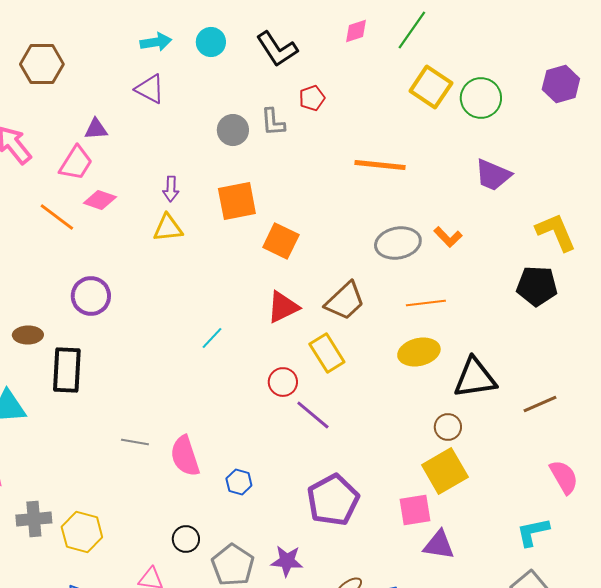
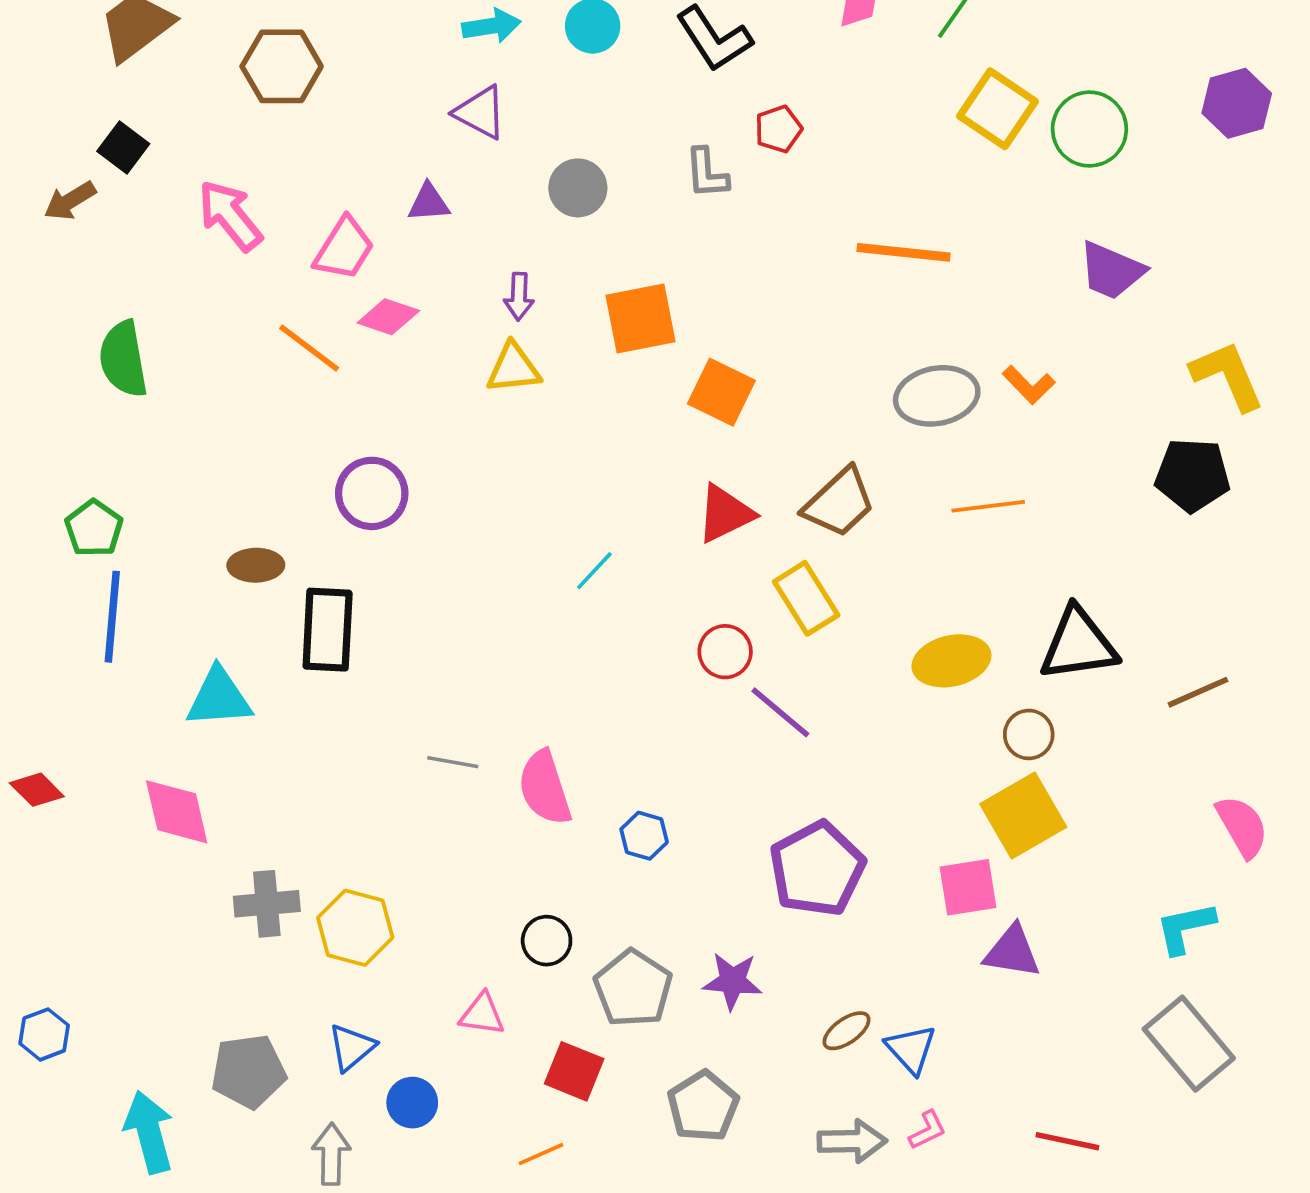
purple triangle: (96, 129) -> (429, 203), moved
gray circle: (233, 130) -> (578, 188), moved
yellow ellipse: (419, 352) -> (951, 661), moved

